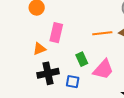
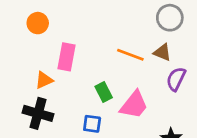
orange line: (102, 33) -> (130, 55), turned 30
black cross: (48, 73) -> (38, 113), moved, turned 30

